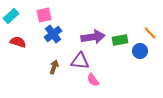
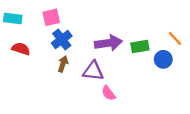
cyan rectangle: (11, 16) -> (13, 18), turned 49
brown arrow: (54, 67) -> (63, 64), moved

